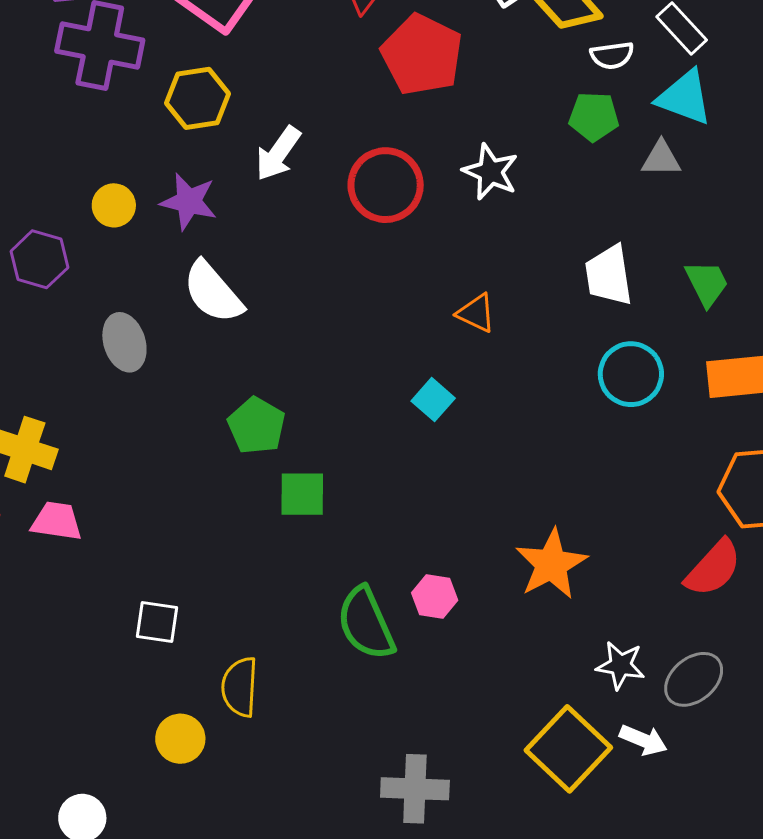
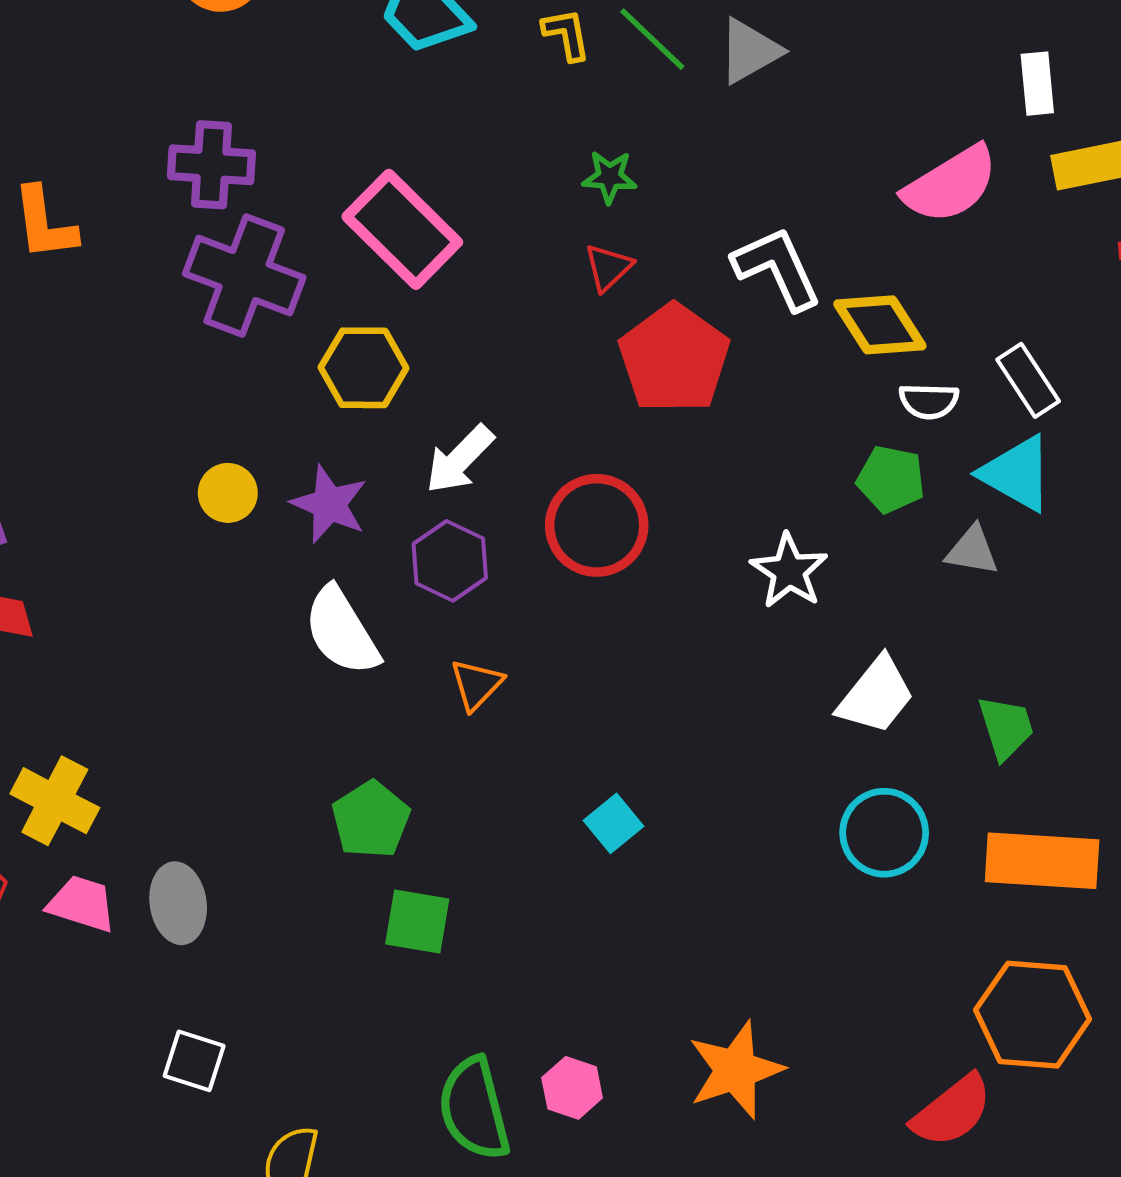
white star: (490, 172) -> (789, 571), moved
purple hexagon: (39, 259) -> (450, 561), moved
white trapezoid: (609, 275) -> (876, 695), turned -142
orange triangle: (476, 313) -> (476, 684), moved, turned 39
gray ellipse: (124, 342) -> (178, 903), moved

